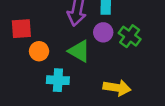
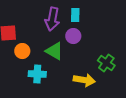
green cross: (130, 36) -> (106, 63), moved

